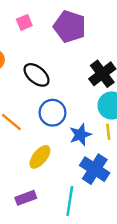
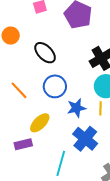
purple rectangle: (26, 198) -> (23, 144), moved

